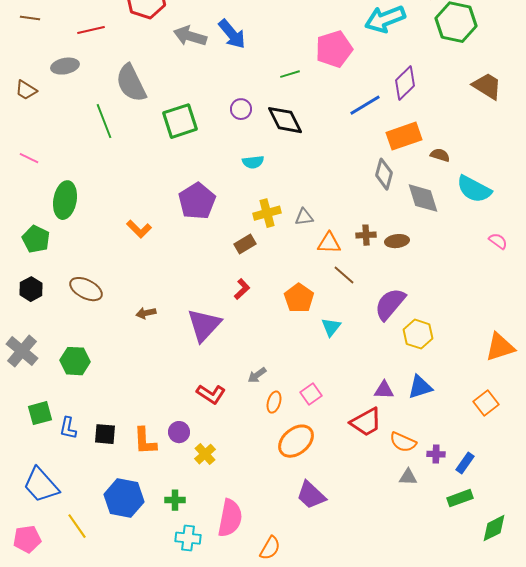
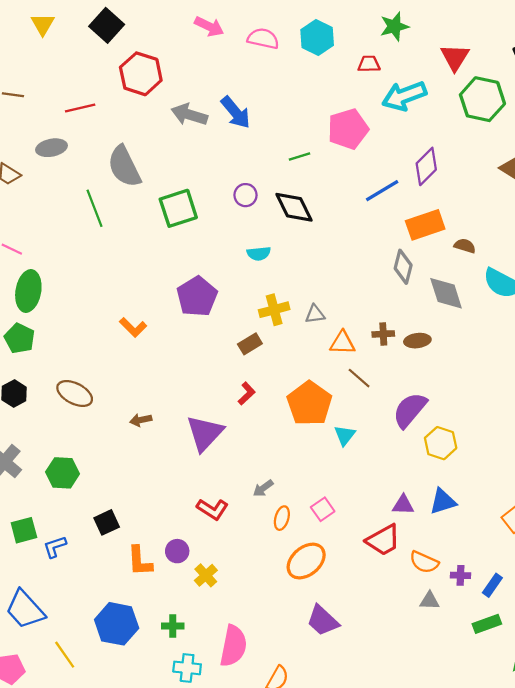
green ellipse: (65, 200) -> (28, 291), moved
orange pentagon: (299, 298) -> (309, 403), size x1.4
blue L-shape: (68, 428) -> (55, 547), turned 60
black square: (105, 434) -> (107, 522), moved, turned -30

